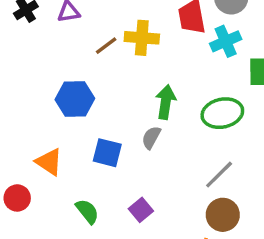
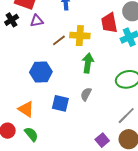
green arrow: (166, 102) -> (88, 63), moved
purple square: (141, 210) -> (102, 140), moved
green semicircle: (87, 211) -> (31, 134), moved

